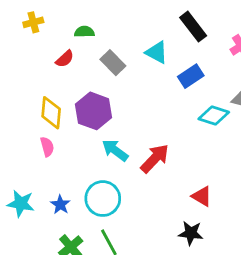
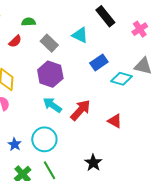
blue rectangle: (191, 76) -> (99, 62), moved
purple hexagon: (94, 111) -> (50, 74), moved
red triangle: (202, 196) -> (115, 121), moved
black star: (191, 233) -> (93, 163), moved, turned 30

